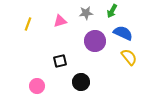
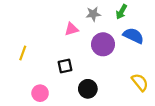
pink triangle: (60, 21) -> (72, 29), moved
yellow line: (28, 24) -> (23, 53), moved
yellow semicircle: (129, 57) -> (140, 82), moved

